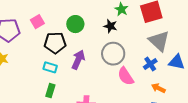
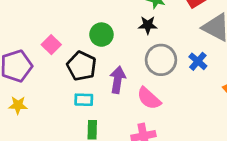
black pentagon: (55, 43) -> (82, 66), turned -30
blue cross: (150, 64) -> (198, 61), moved
pink semicircle: (126, 76) -> (149, 98), moved

